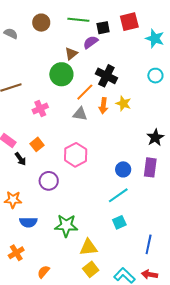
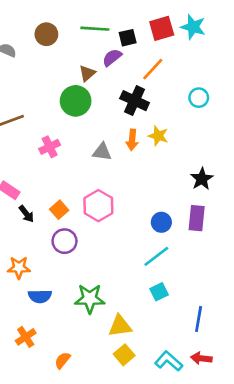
cyan star: (155, 38) -> (193, 27), moved
orange line: (85, 92) -> (153, 69), moved
orange square: (37, 144) -> (59, 210), moved

